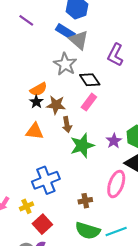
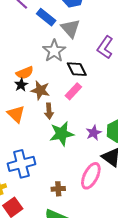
blue rectangle: (65, 32) -> (46, 17), moved
orange triangle: (35, 131) -> (16, 114), turned 30

